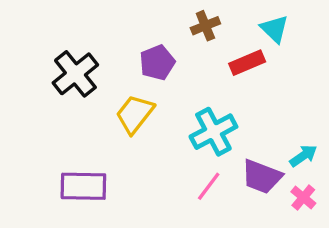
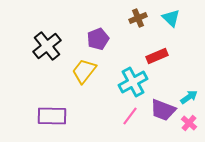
brown cross: (205, 26) -> (138, 18), moved
red rectangle: (247, 63) -> (157, 56), moved

